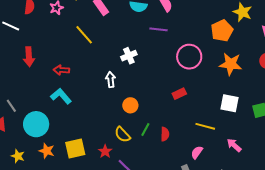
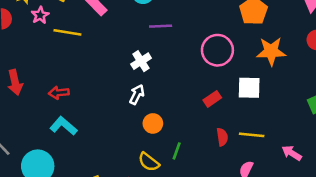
purple line: (159, 29) -> (161, 26), moved
yellow line: (84, 35) -> (67, 32), moved, turned -30
white arrow: (111, 80) -> (137, 94), moved, turned 42
white square: (229, 103) -> (249, 88), moved
red semicircle: (165, 134) -> (222, 137), moved

